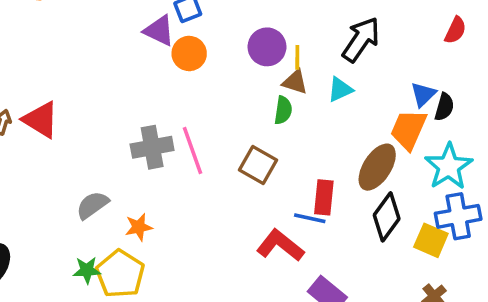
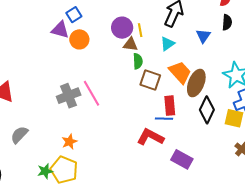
brown triangle: (295, 82) -> (130, 44), moved
blue triangle: (423, 94) -> (203, 36), moved
black semicircle: (444, 107) -> (227, 22), moved
orange trapezoid: (408, 129) -> (180, 72), moved, turned 125
brown square: (258, 165) -> (150, 80), moved
gray semicircle: (92, 205) -> (19, 135), moved

